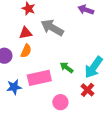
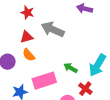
orange semicircle: (26, 51) -> (29, 55), turned 120
red cross: (88, 90) -> (85, 89), moved

